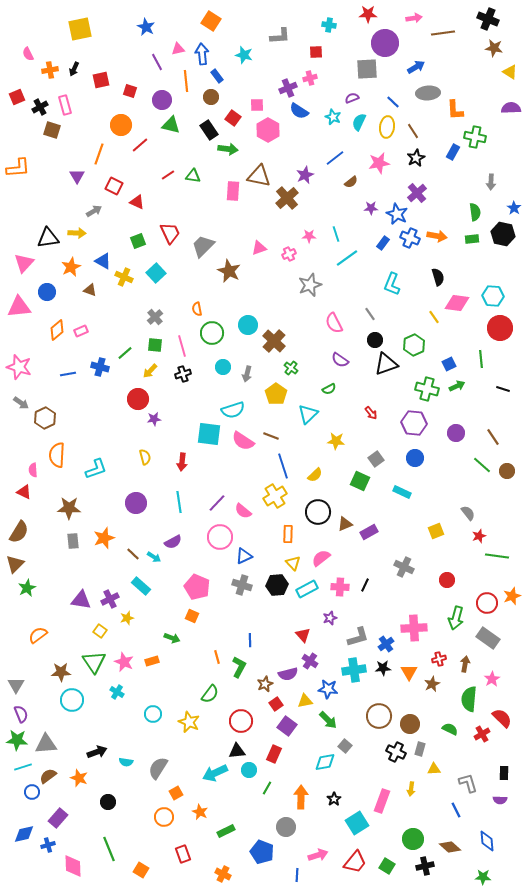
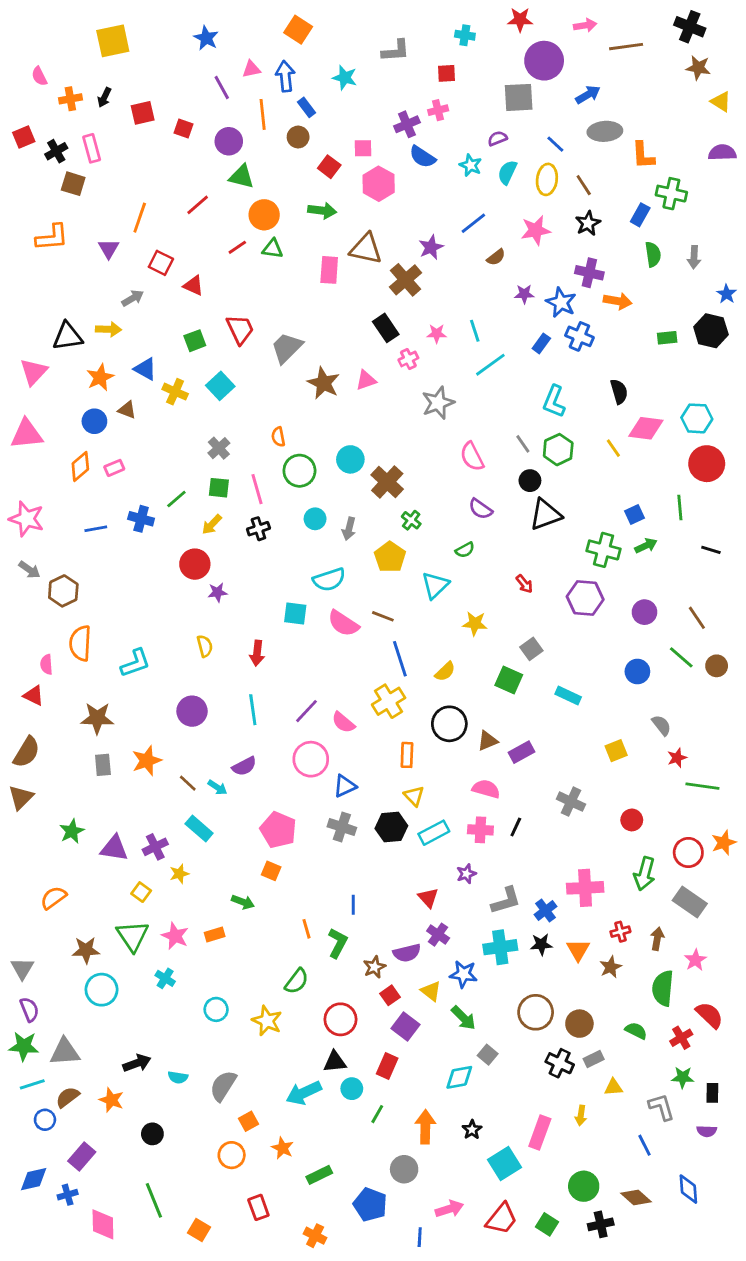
orange circle: (121, 125) -> (264, 215), moved
black rectangle: (209, 130) -> (386, 328), moved
orange L-shape: (18, 168) -> (52, 237), moved
purple cross: (417, 193) -> (589, 273), turned -36
green semicircle: (475, 212) -> (653, 254), moved
orange arrow: (437, 236) -> (618, 301), moved
pink triangle: (259, 248) -> (366, 380), moved
blue circle: (47, 292) -> (94, 421), moved
green hexagon: (414, 345) -> (558, 450), moved
cyan square: (209, 434) -> (295, 614), size x0.7
blue circle: (415, 458) -> (637, 672), moved
pink semicircle: (321, 558) -> (486, 789), moved, turned 54
green star: (27, 588) -> (72, 831), moved
yellow triangle: (305, 701) -> (431, 991), turned 49
gray rectangle: (420, 749) -> (594, 1059), turned 48
green star: (483, 877) -> (683, 1077), moved

